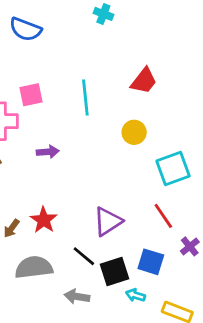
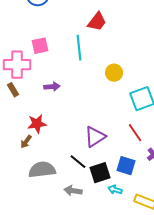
red trapezoid: (144, 81) -> (97, 22), moved
red star: (44, 220) -> (37, 124), moved, turned 30

